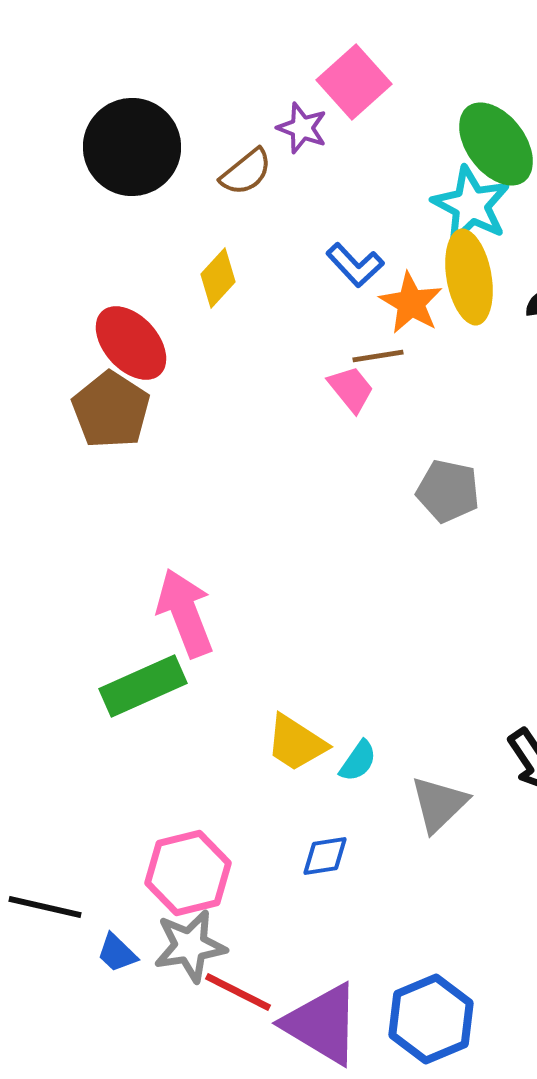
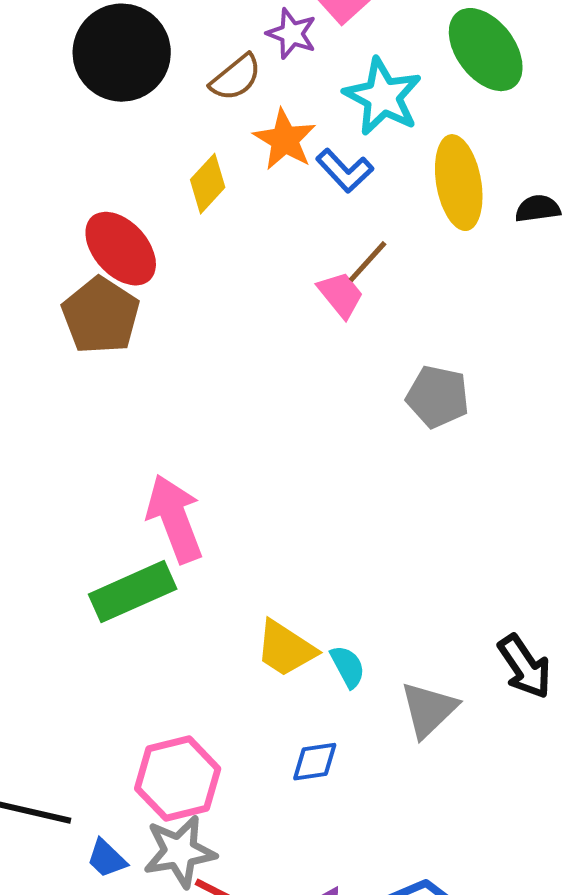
cyan star: (471, 205) -> (383, 97), moved
orange star: (411, 303) -> (285, 140), moved
brown line: (378, 356) -> (368, 262), turned -39
cyan semicircle: (358, 761) -> (348, 667), turned -63

